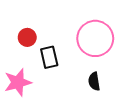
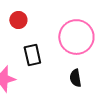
red circle: (27, 37) -> (18, 20), moved

